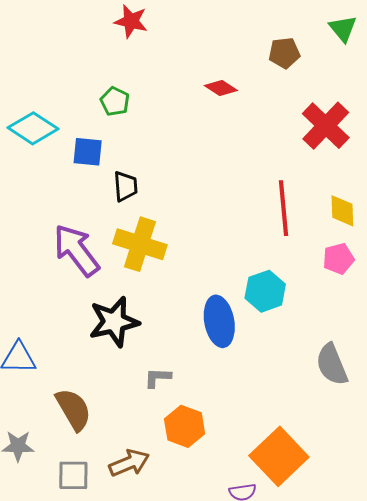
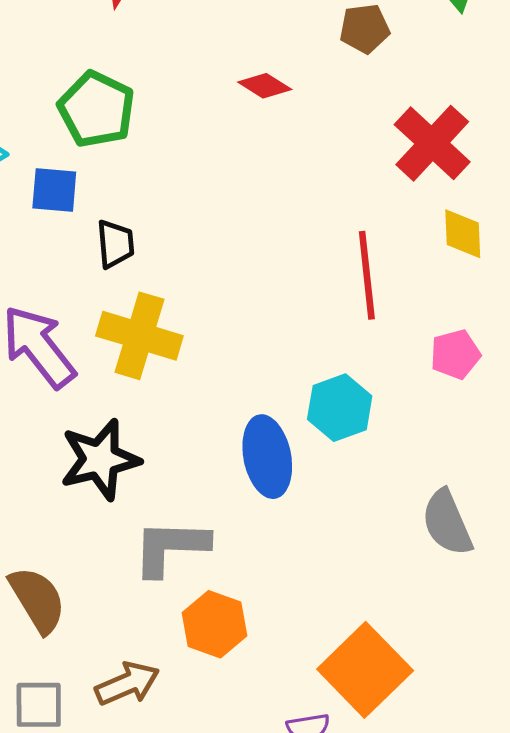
green pentagon: (115, 101) -> (96, 109), size x1.6
yellow diamond: (342, 211) -> (463, 234), moved
gray L-shape: (158, 378) -> (171, 547), size x1.8

